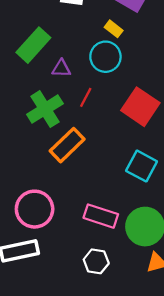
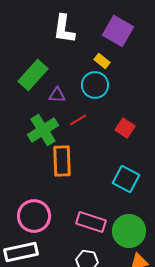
red line: (86, 97) -> (78, 120), turned 30
red square: (140, 107) -> (125, 128), size x0.6
orange rectangle: (67, 145) -> (62, 161), turned -48

